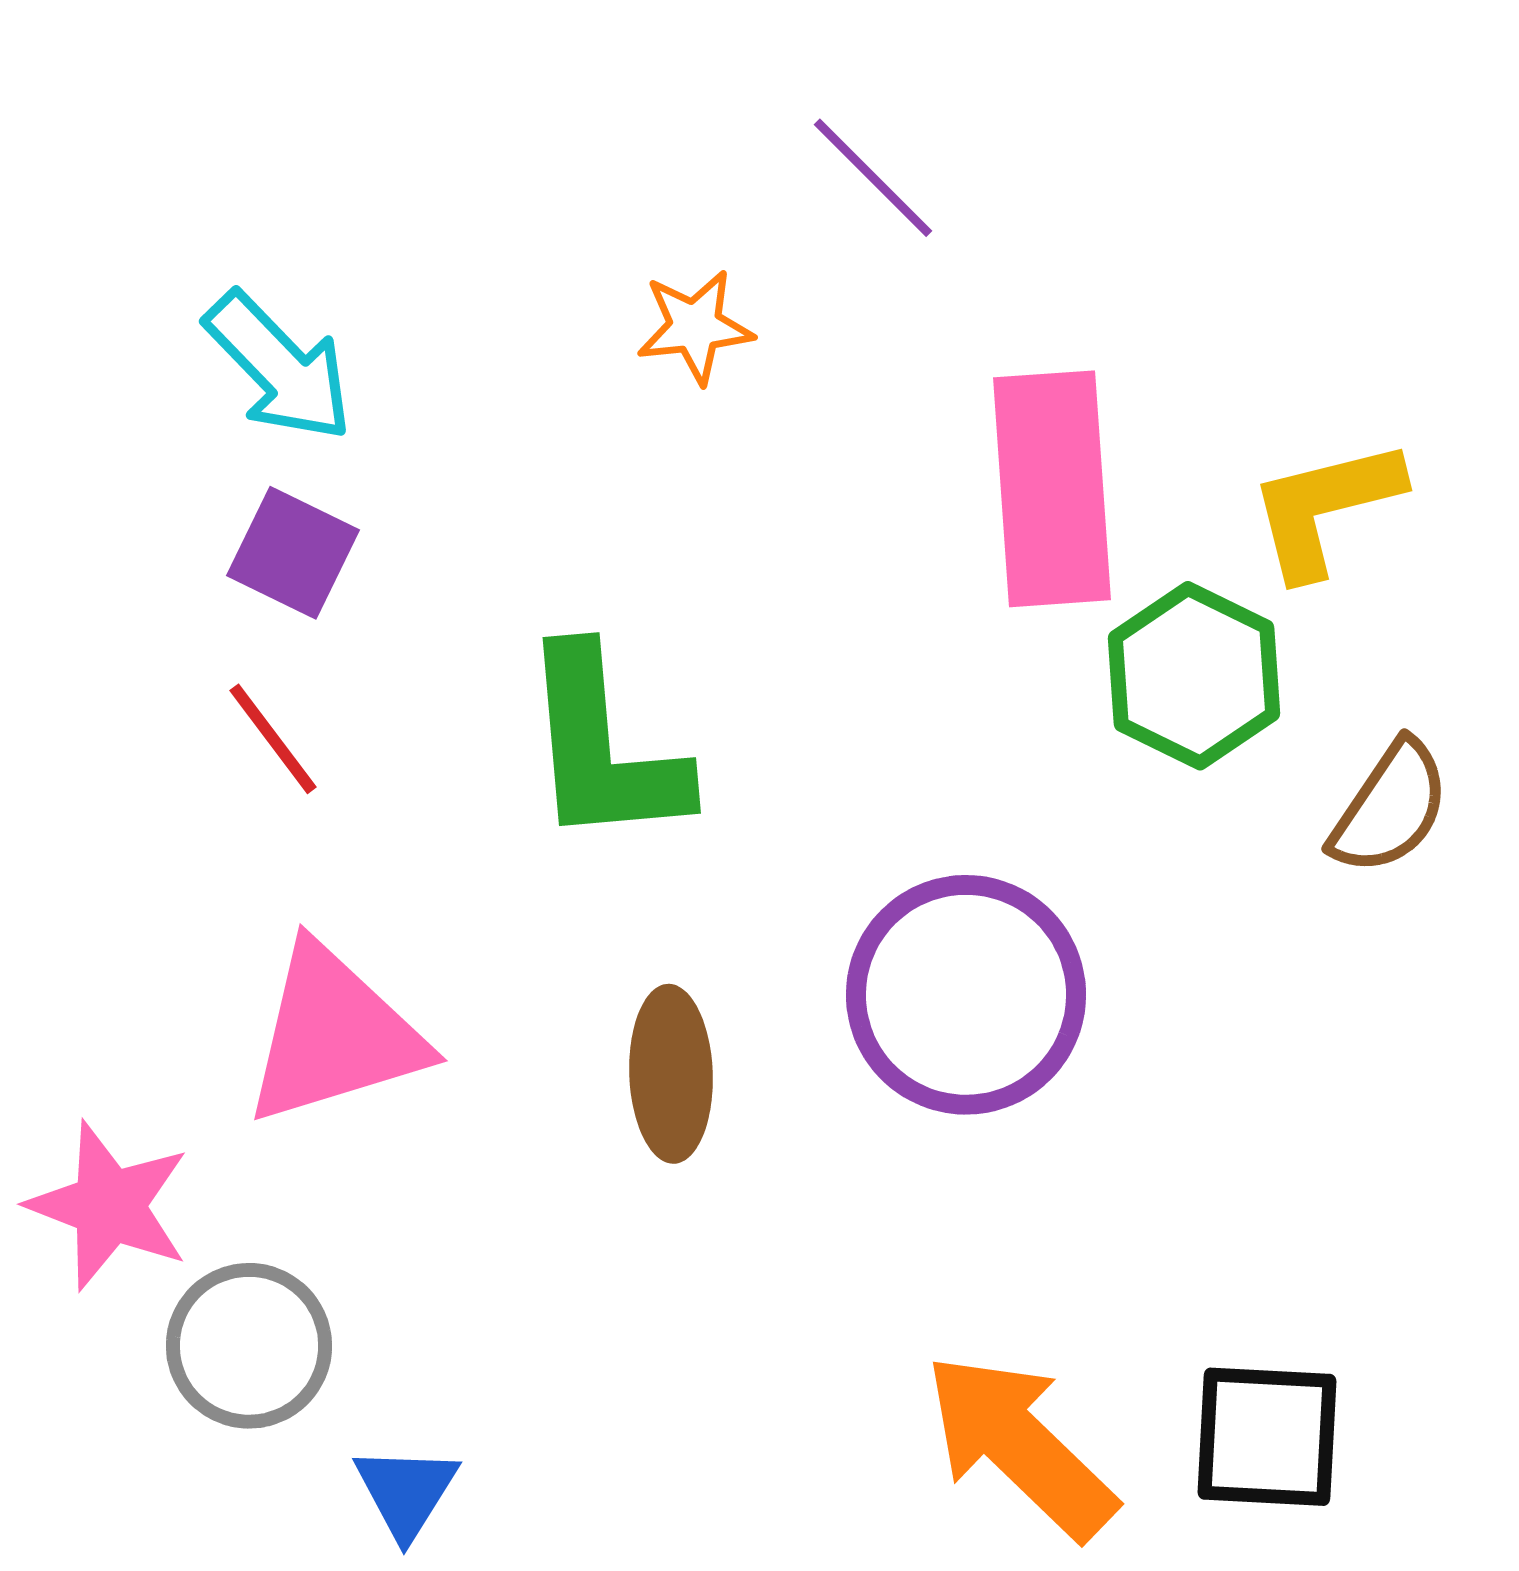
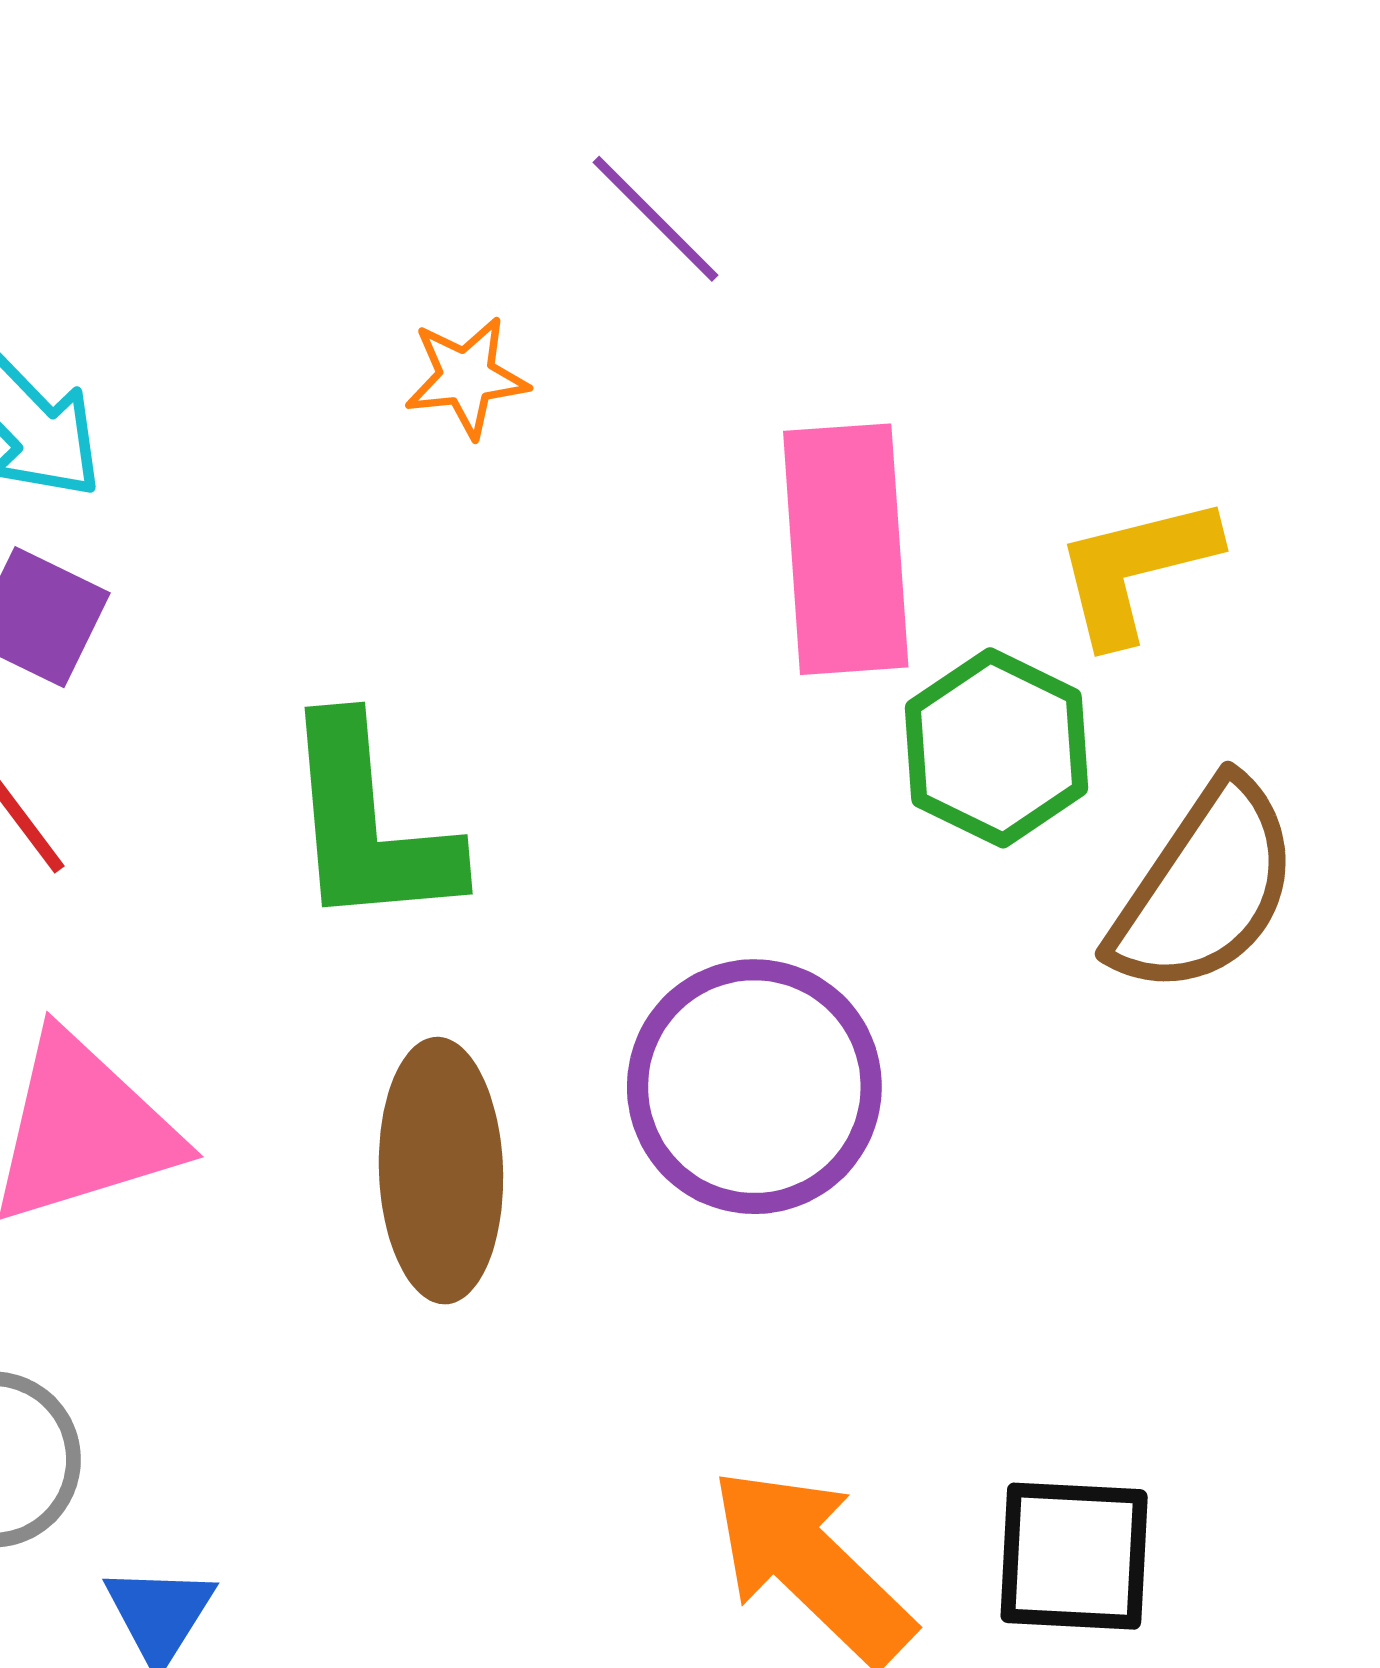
brown semicircle: (1390, 808) -> (1205, 888), size x1.5
brown ellipse: (671, 1074) -> (441, 1171), size x1.4

